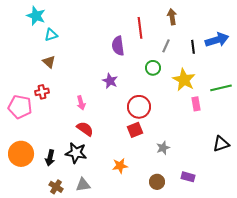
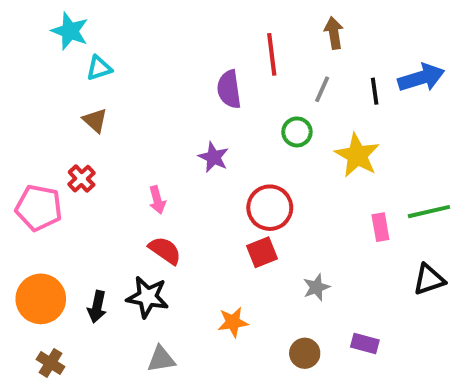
green line: (221, 88) -> (429, 212), moved
red cross: (42, 92) -> (82, 179), turned -32
pink rectangle: (196, 104) -> (380, 227), moved
brown cross: (56, 187) -> (50, 363), moved

